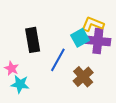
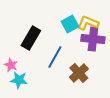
cyan square: (80, 38) -> (70, 24), moved
black rectangle: (33, 40) -> (31, 38), turned 40

